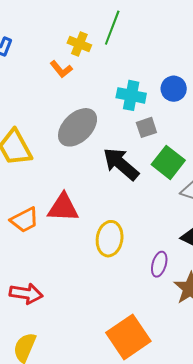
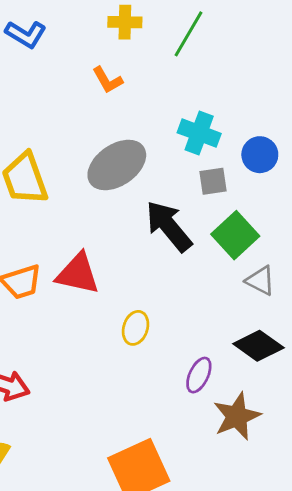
yellow cross: (79, 44) -> (125, 22), moved, turned -30
blue circle: (174, 89) -> (260, 155), moved
yellow ellipse: (110, 239) -> (135, 328), size x0.7

